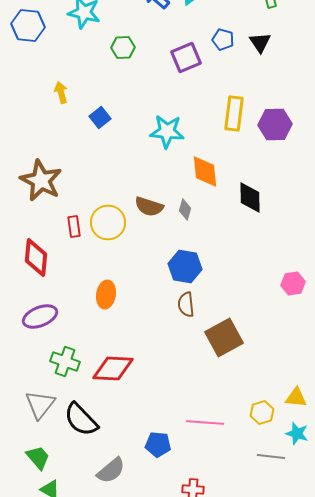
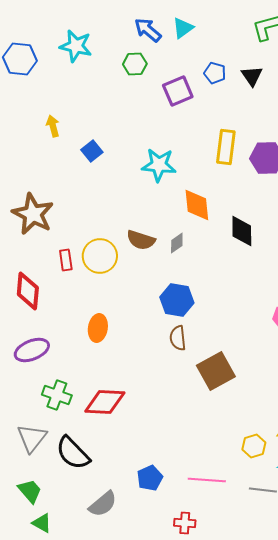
green hexagon: (123, 48) -> (135, 64), moved
gray diamond: (185, 210) -> (177, 243), turned 40
pink line: (205, 422) -> (207, 480), moved
blue pentagon: (158, 444) -> (150, 478), turned -30

